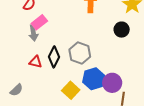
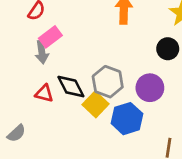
black diamond: (54, 57) -> (71, 87), turned -55
purple circle: (112, 83) -> (150, 88), moved
yellow square: (71, 90) -> (95, 104), moved

